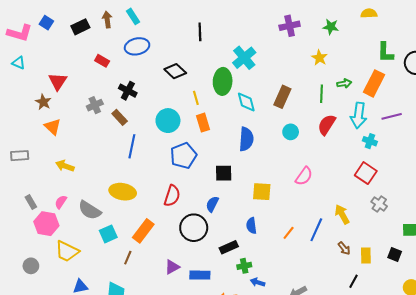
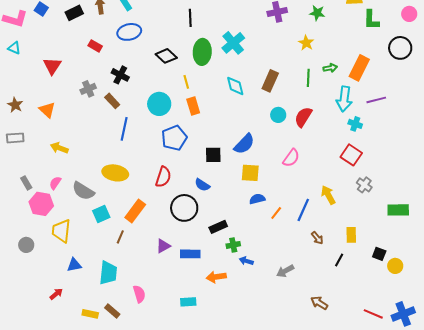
green L-shape: (385, 53) -> (371, 20), moved
green ellipse: (223, 81) -> (202, 52), moved
brown star: (43, 102) -> (15, 105), moved
red semicircle: (327, 125) -> (303, 117), moved
blue semicircle: (246, 139) -> (244, 144), moved, turned 40
blue semicircle: (212, 204) -> (202, 185), turned -84
blue semicircle: (251, 226) -> (257, 199), moved, turned 84
brown arrow: (344, 248) -> (317, 238), moved
yellow trapezoid: (67, 251) -> (61, 231), turned 70
black square: (395, 255) -> (379, 254), moved

